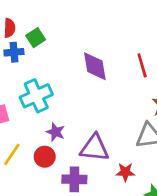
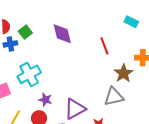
purple diamond: (95, 66) -> (62, 34), moved
purple triangle: (95, 148) -> (75, 109), turned -30

